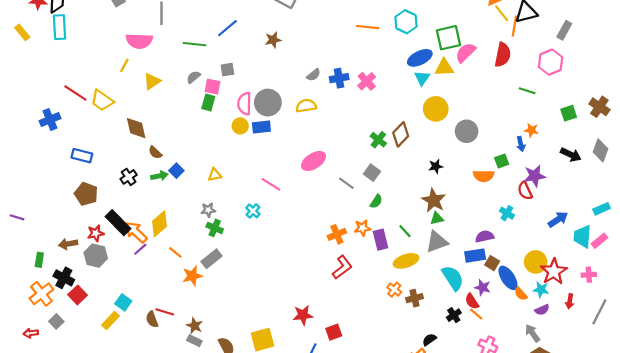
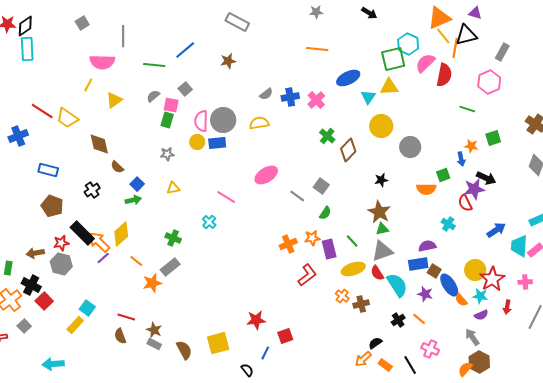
cyan hexagon: (406, 22) -> (408, 44), moved
pink semicircle: (466, 53) -> (425, 63), moved
blue ellipse: (420, 58) -> (348, 78), moved
gray square: (227, 70) -> (185, 89), turned -32
green square: (569, 113) -> (493, 138), moved
green cross: (378, 140) -> (327, 136), moved
black arrow: (571, 155) -> (486, 178), moved
green arrow: (159, 176) -> (133, 200), moved
gray star: (208, 210) -> (167, 154), moved
red L-shape: (342, 267) -> (307, 275), moved
red semicircle: (472, 301) -> (377, 273), moved
brown semicircle: (152, 319) -> (120, 336), moved

